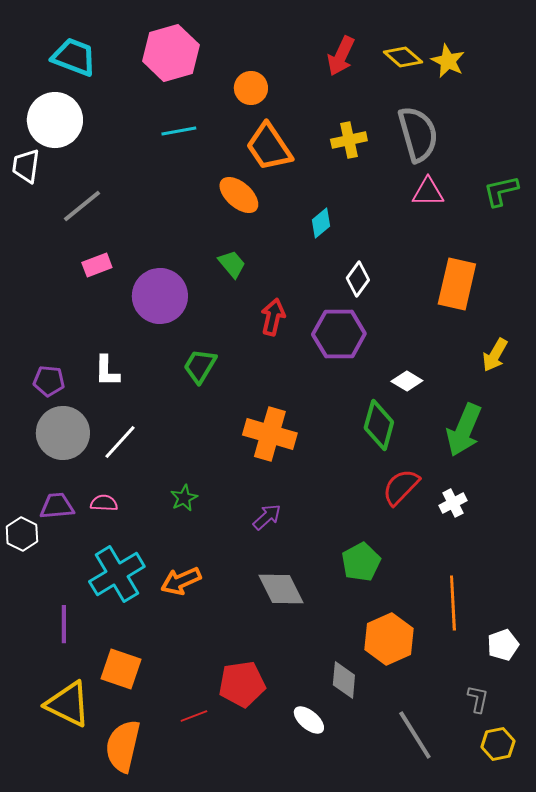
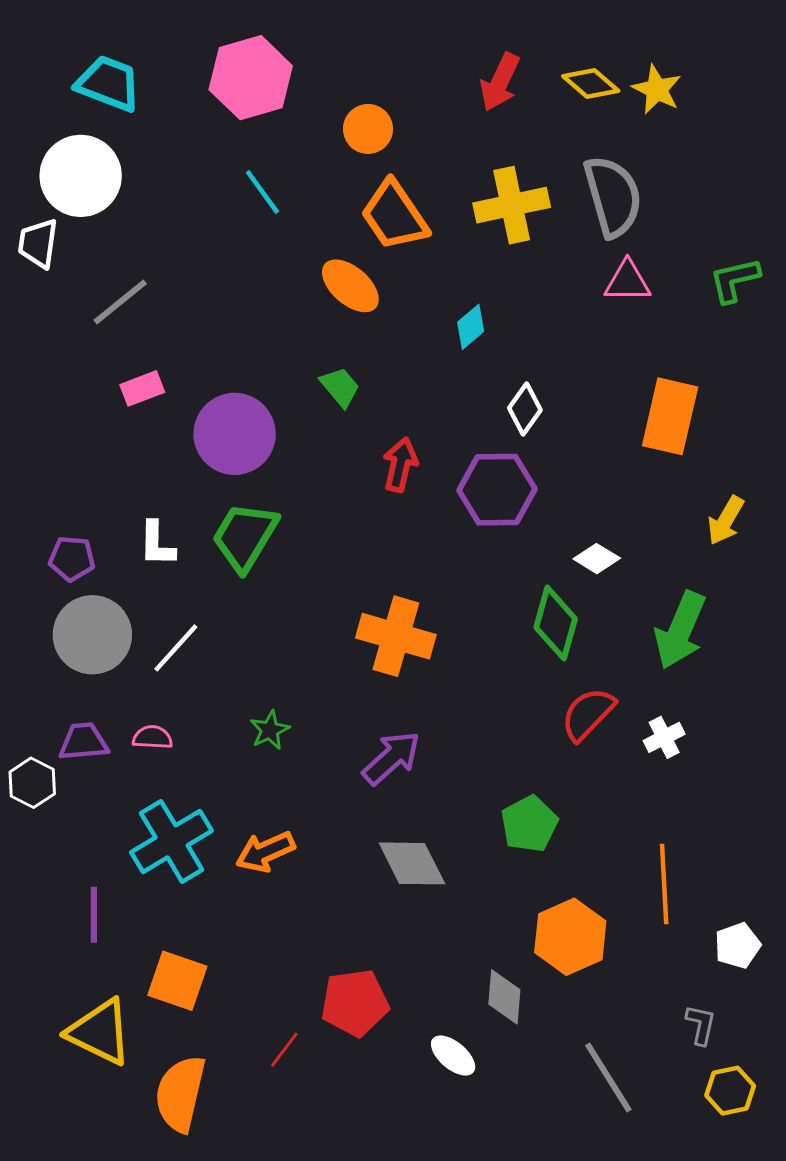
cyan line: (179, 131) -> (262, 192), turned 64
yellow cross: (349, 140) -> (512, 205), size x1.4
green trapezoid: (200, 366) -> (245, 537), moved, size x1.4
purple arrow: (267, 517) -> (391, 758), size x1.4
red line: (194, 716) -> (284, 1050), turned -32

